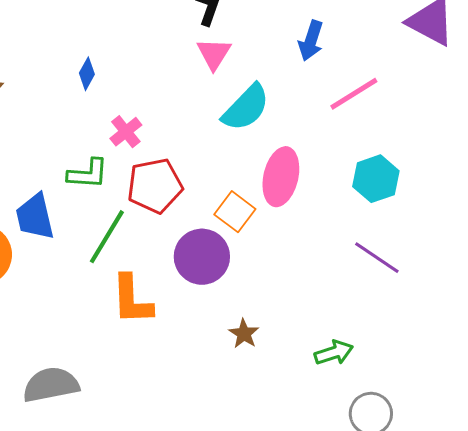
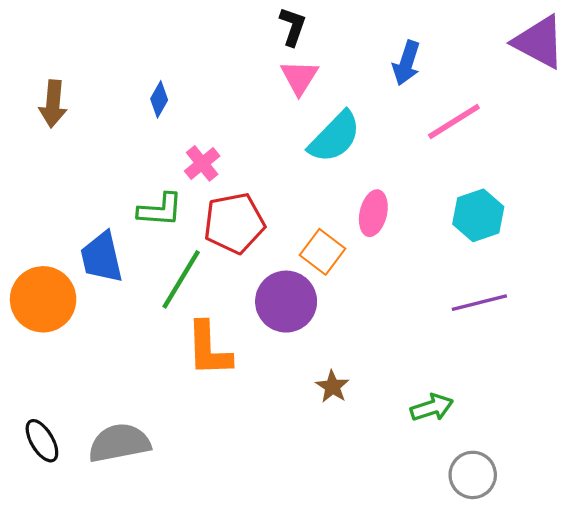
pink ellipse: (281, 177) -> (373, 213), size x0.7
purple line: (377, 258) -> (479, 303), turned -48

